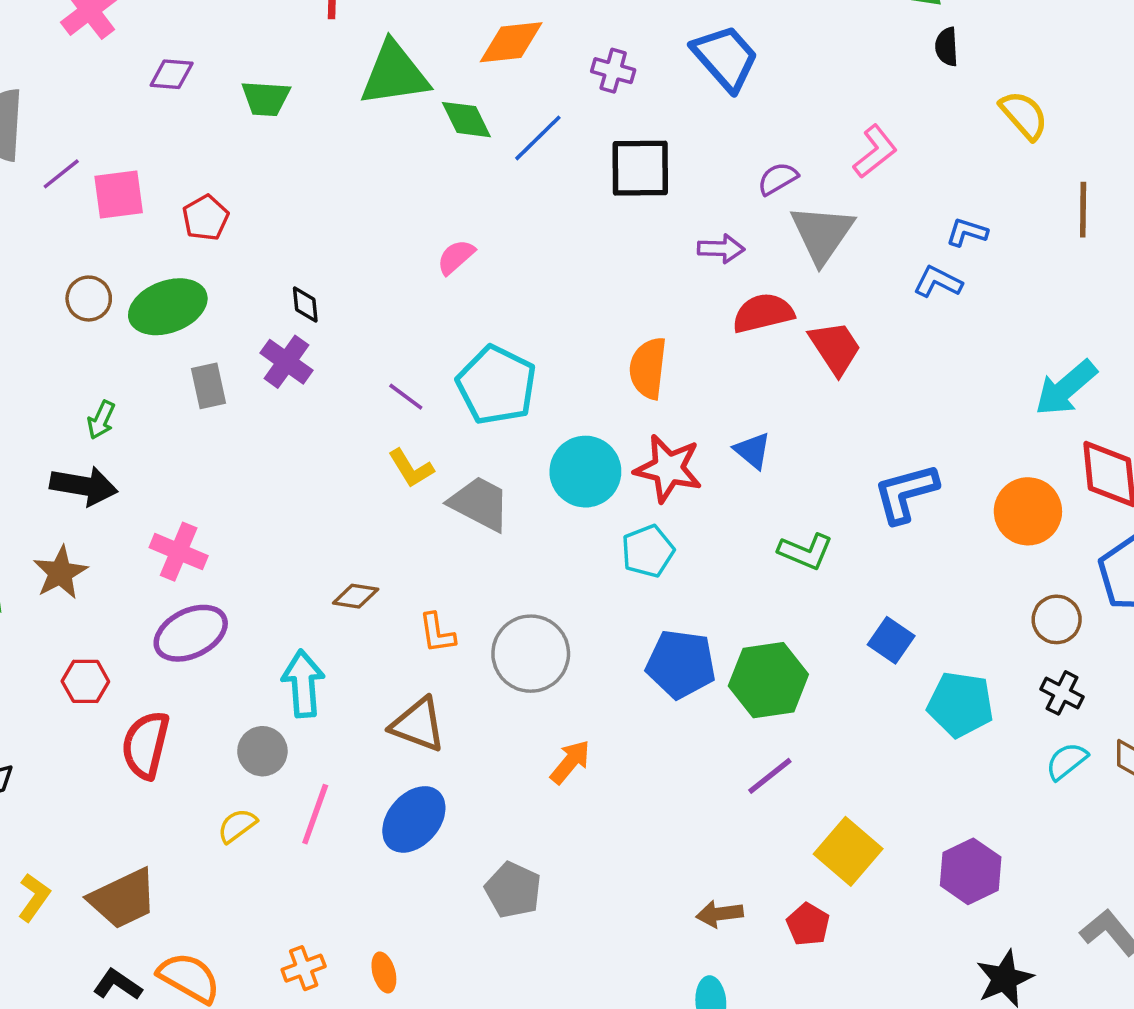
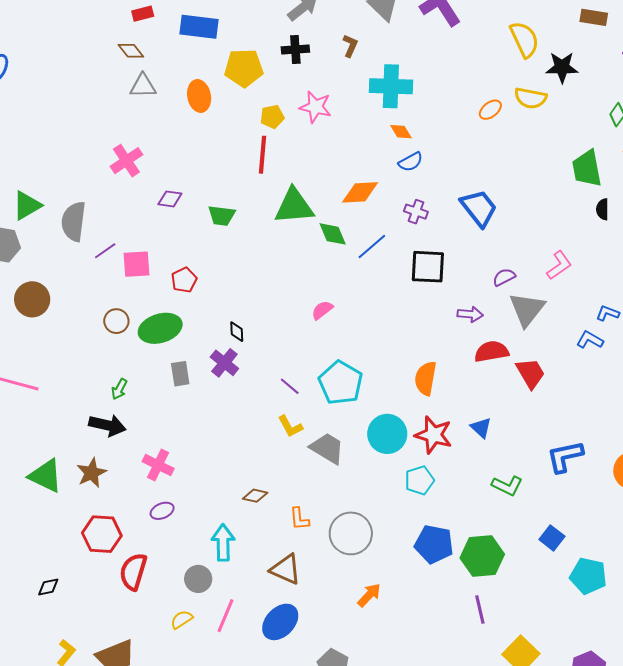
purple ellipse: (191, 633) -> (162, 511), size x0.6
red hexagon: (85, 681) -> (102, 534), size x1.5
purple line: (770, 776) -> (480, 609), turned -68

